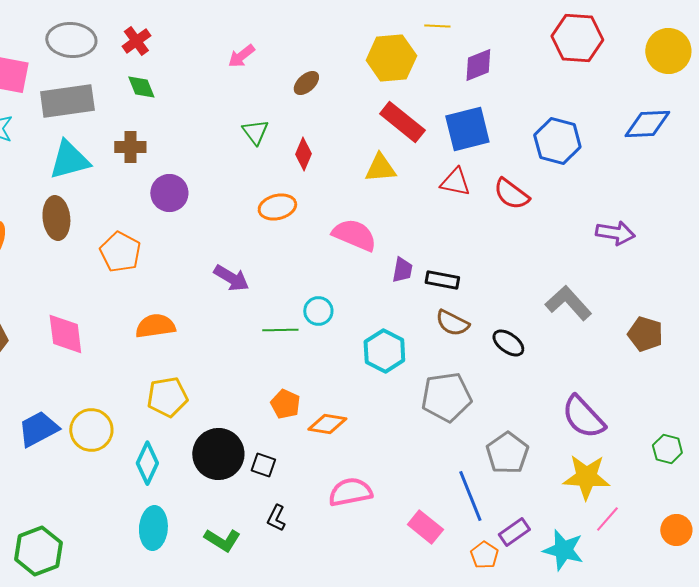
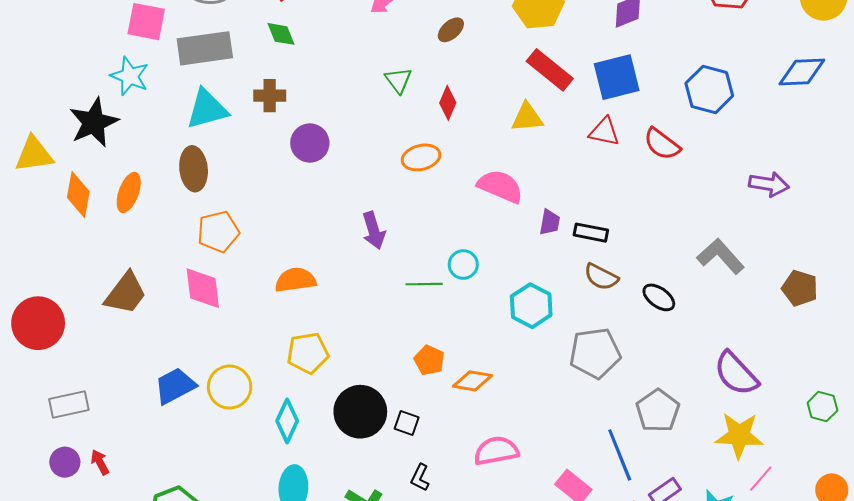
orange pentagon: (120, 252) -> (218, 232), moved, turned 30
purple arrow: (231, 278) -> (374, 231), turned 42

